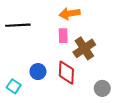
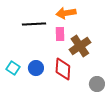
black line: (18, 25) -> (34, 24), moved
cyan square: (14, 86) -> (13, 68), moved

